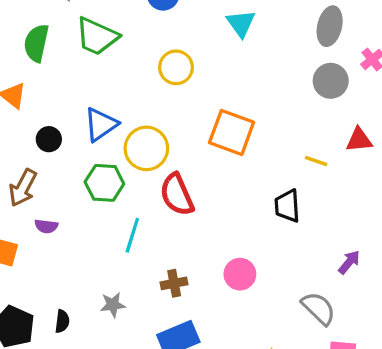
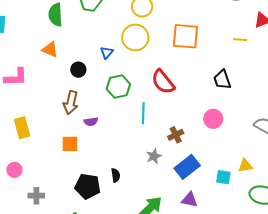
blue triangle: (101, 124) -> (107, 53), size x0.6
yellow circle: (146, 148) -> (135, 37), moved
black trapezoid: (287, 206) -> (222, 80), moved
gray star: (113, 305) -> (154, 156), moved

